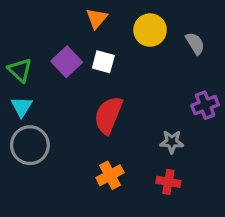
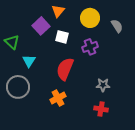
purple square: (67, 62) -> (41, 26), moved
purple cross: (205, 105) -> (90, 47), moved
cyan triangle: (22, 107) -> (29, 61), moved
orange cross: (110, 175) -> (58, 98), moved

